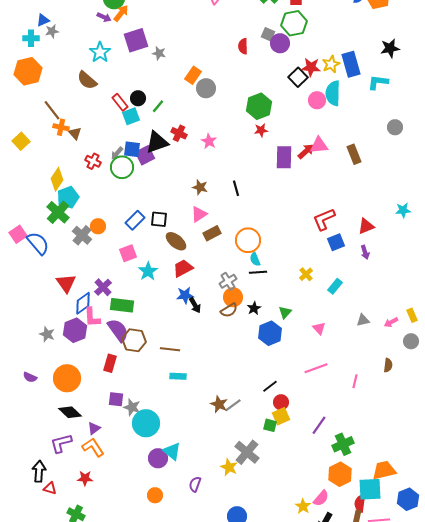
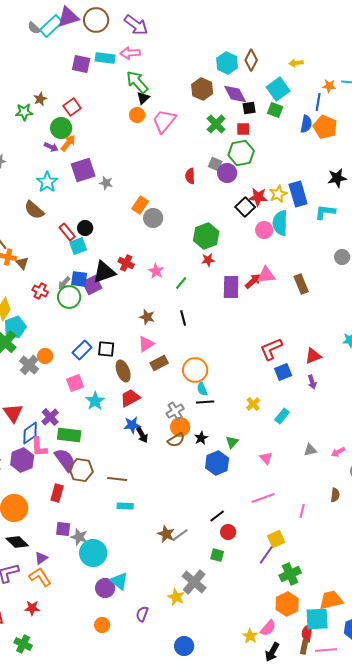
green line: (158, 106) -> (181, 283), moved
brown ellipse: (176, 241) -> (123, 371), turned 30
yellow square: (281, 416) -> (276, 539), moved

